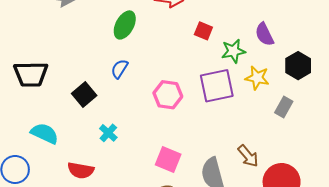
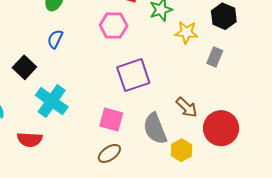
purple square: (217, 86) -> (133, 75), moved
pink hexagon: (168, 95) -> (114, 26), moved
cyan cross: (108, 133) -> (52, 101), size x1.8

